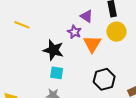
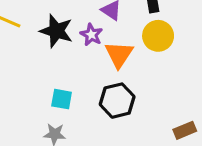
black star: (53, 50) -> (56, 31), moved
black hexagon: (104, 79) -> (117, 101), moved

